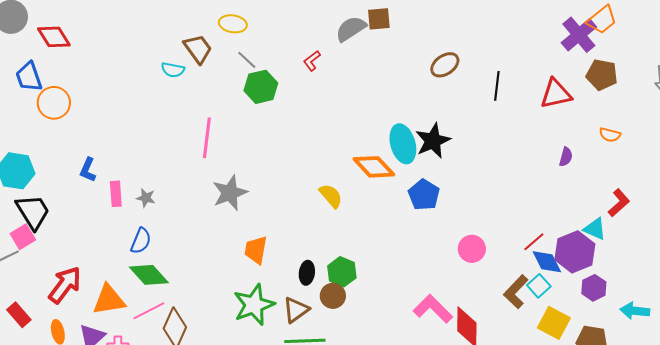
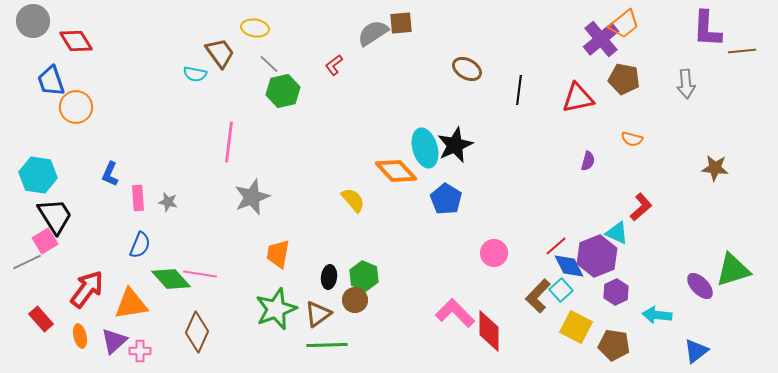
brown ellipse: (445, 65) -> (467, 69), turned 64
blue semicircle: (141, 241) -> (140, 245), moved
pink line: (149, 311) -> (200, 274), moved, turned 36

